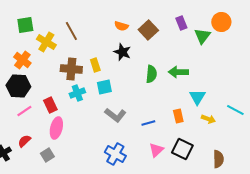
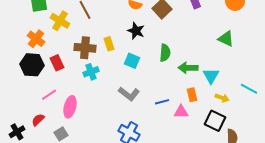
green triangle: (202, 36) -> (226, 39), moved, turned -42
green arrow: (178, 72) -> (188, 68), moved
cyan square: (104, 87) -> (132, 61), moved, turned 35
red rectangle: (50, 105) -> (57, 63), moved
pink line: (24, 111) -> (49, 95), moved
black square: (182, 149) -> (215, 121), moved
pink triangle: (156, 150) -> (181, 112), moved, turned 42

